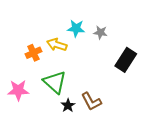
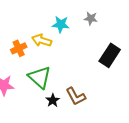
gray star: (100, 32) -> (91, 18), moved

